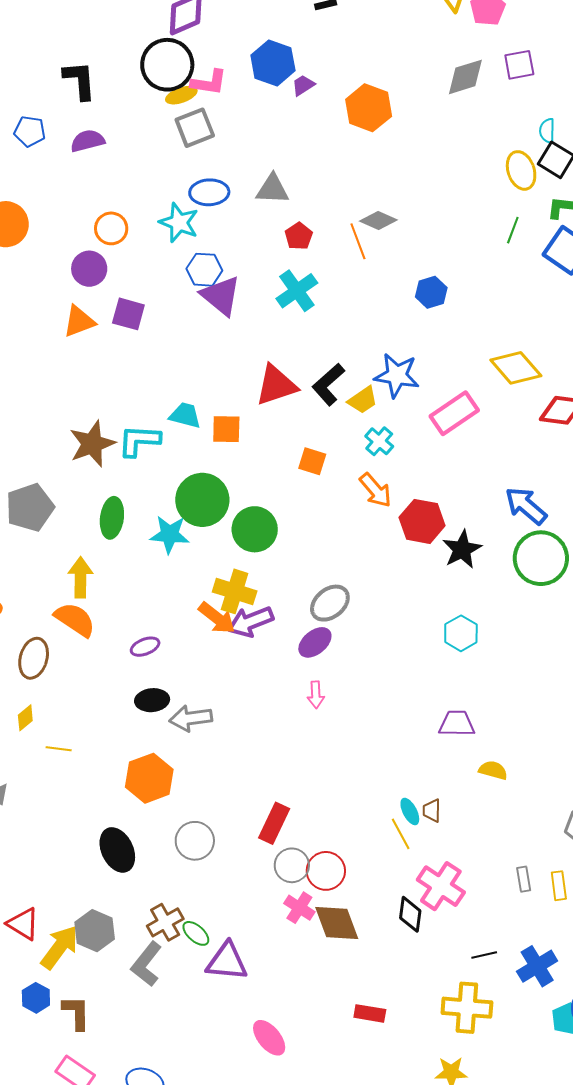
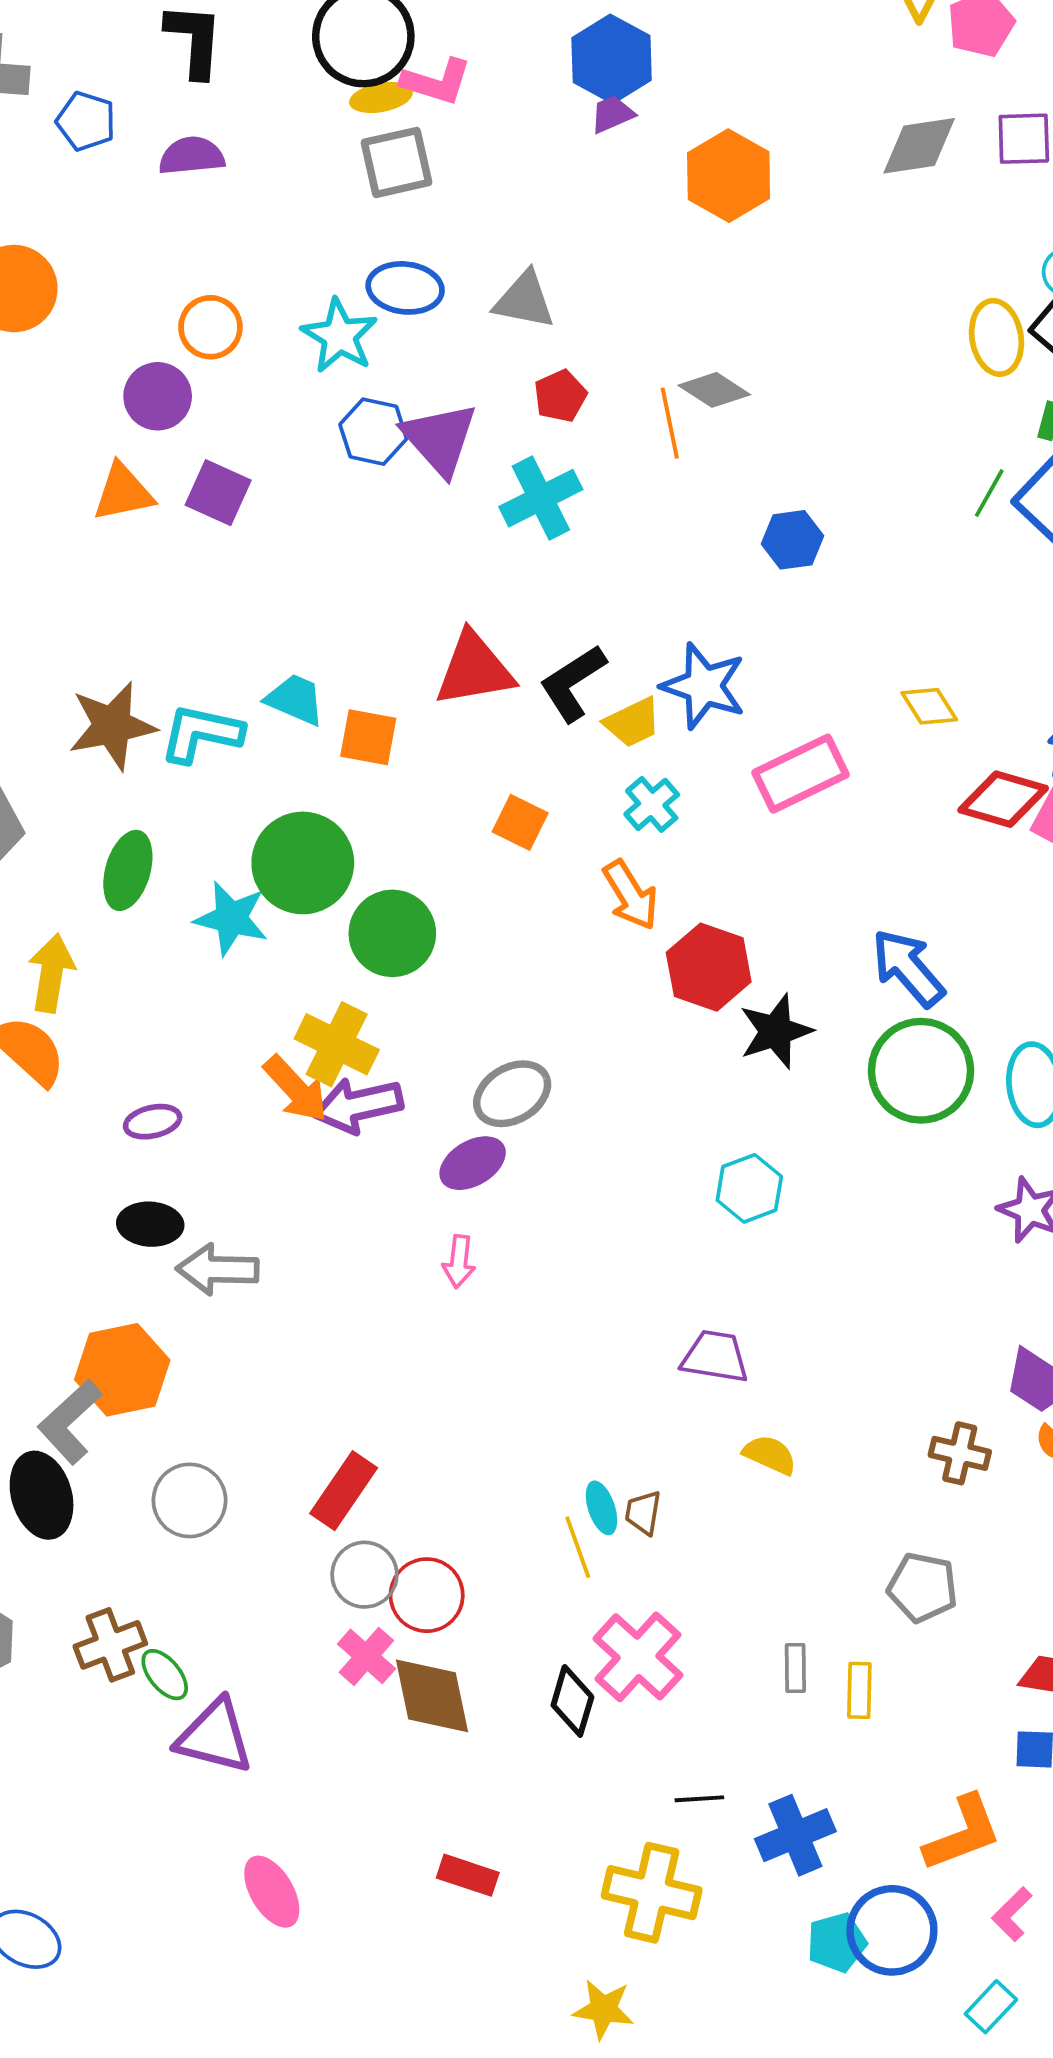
blue hexagon: (273, 63) -> (612, 59), moved
green line: (513, 230) -> (989, 493), moved
purple triangle: (221, 296) -> (440, 439), moved
yellow diamond: (516, 368) -> (929, 706), size x0.6
gray L-shape: (146, 964) -> (70, 1422), moved

